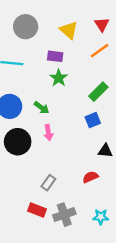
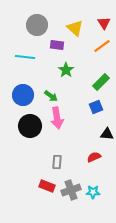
purple rectangle: (55, 56) -> (57, 45), moved
pink arrow: (48, 133) -> (57, 118), size x1.5
gray rectangle: (48, 183) -> (57, 162), turned -32
cyan star: (101, 217) -> (93, 192), moved

